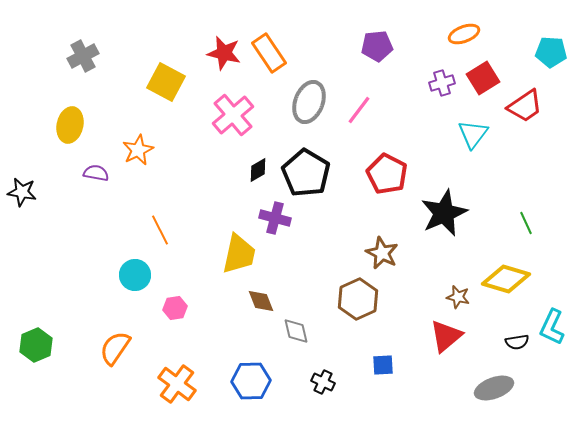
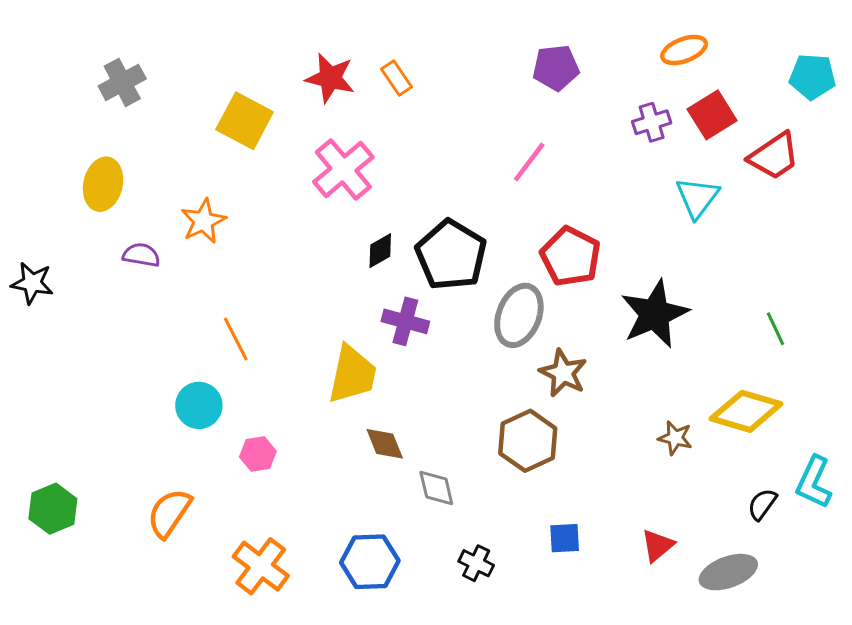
orange rectangle: (269, 53) -> (397, 78), size x0.6
gray ellipse: (309, 102) -> (519, 315), moved
red triangle: (446, 336) -> (658, 546), moved, size x0.7
black semicircle: (517, 342) -> (762, 504), turned 135

